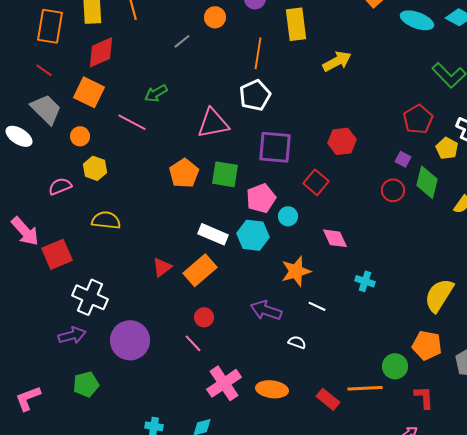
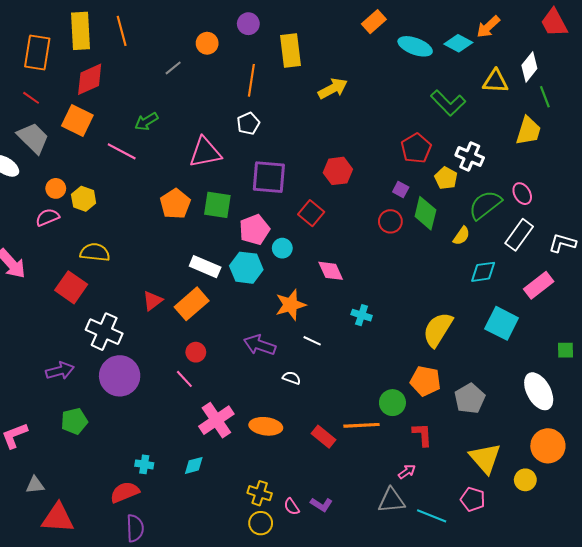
white pentagon: (255, 95) -> (248, 124), size x0.7
orange circle: (80, 136) -> (56, 188), moved
red square: (57, 254) -> (71, 287), moved, turned -32
white cross: (90, 297) -> (104, 332), moved

